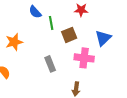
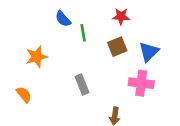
brown square: (69, 35) -> (117, 47), moved
pink cross: (84, 58) -> (141, 83), moved

